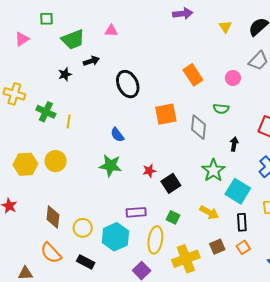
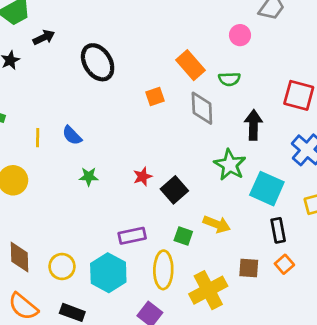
orange rectangle: (193, 75) -> (191, 65), moved
orange square: (166, 114) -> (155, 96), size x0.6
yellow line: (69, 121) -> (38, 138), moved
blue semicircle: (117, 135) -> (72, 135), moved
black arrow: (234, 144) -> (253, 125), size x1.5
green star: (110, 166) -> (89, 177), size x0.6
yellow arrow: (209, 212) -> (217, 224), moved
brown square: (217, 247) -> (249, 268), turned 35

